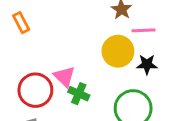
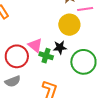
black star: (147, 64) -> (60, 47), moved

